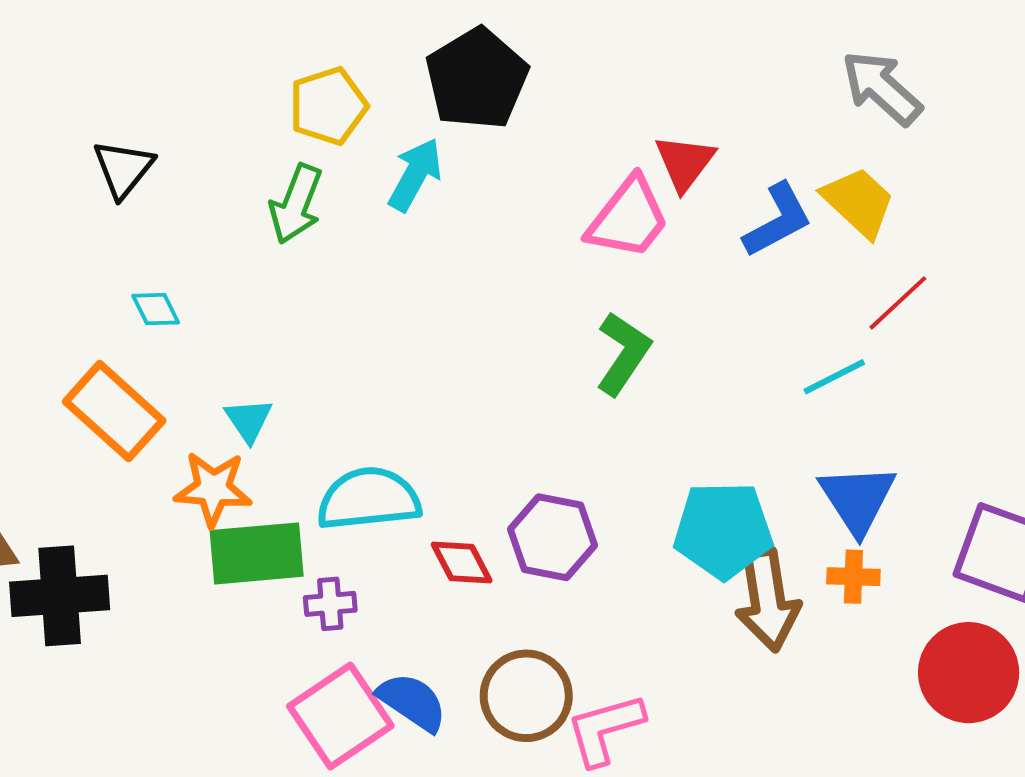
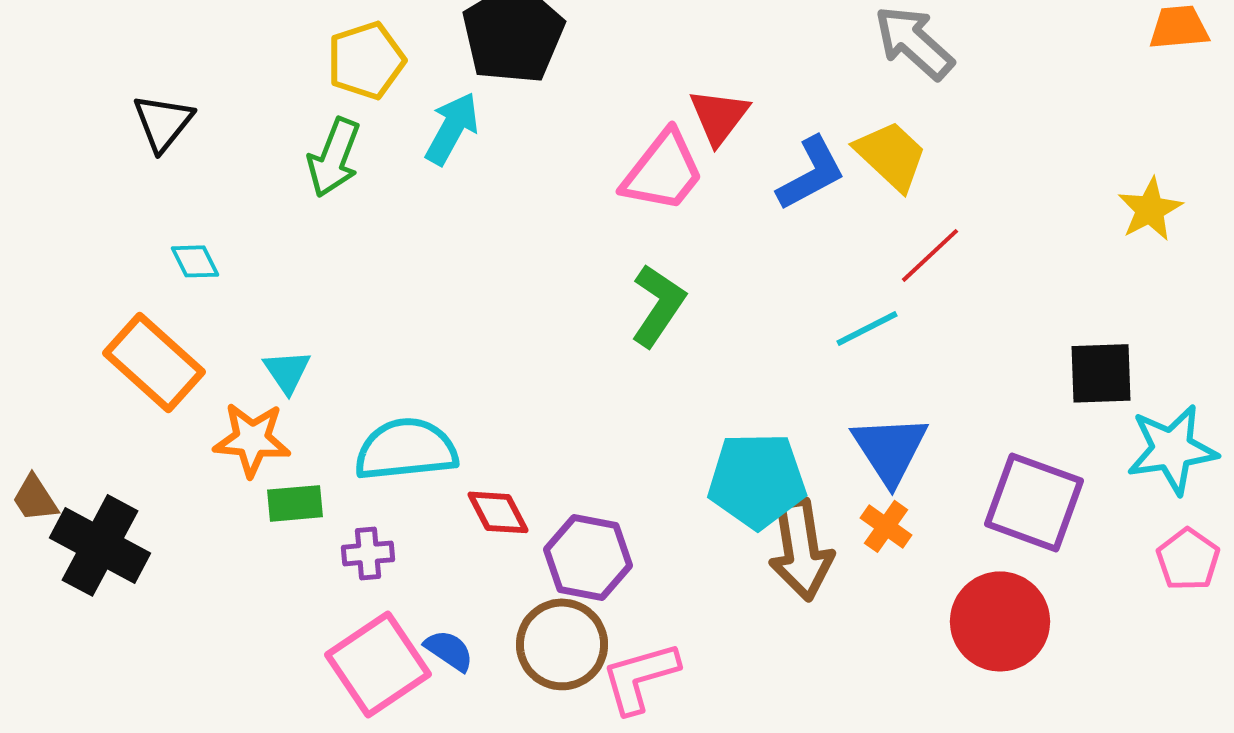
purple hexagon: (552, 537) -> (588, 557), moved
green rectangle: (257, 553) -> (295, 503), size x0.6
orange cross: (853, 577) -> (886, 526), turned 33
black cross: (60, 596) -> (100, 545), turned 32
blue semicircle: (412, 702) -> (449, 650), size x0.7

